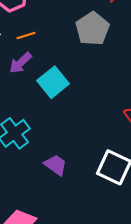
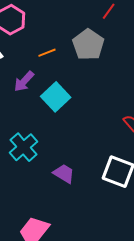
orange line: (26, 36) -> (47, 53), moved

